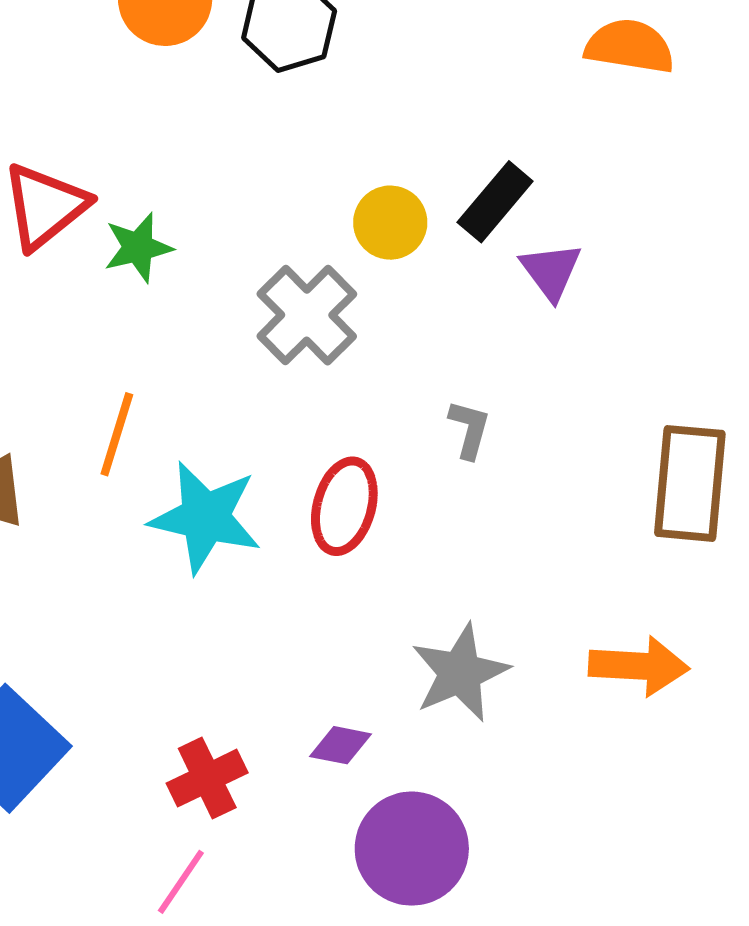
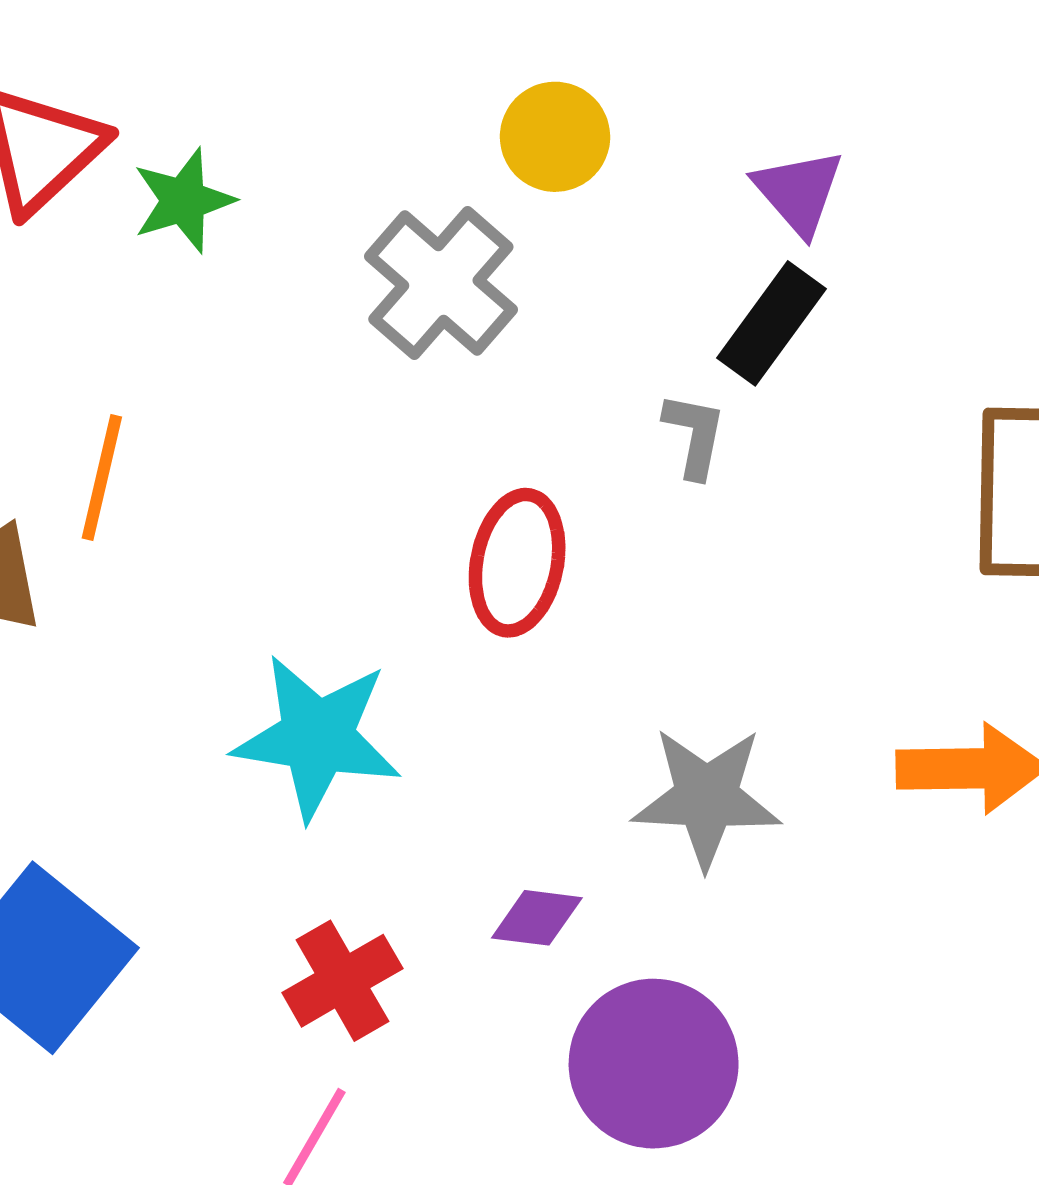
black rectangle: (495, 202) -> (772, 323), moved
orange line: (117, 434) -> (102, 478), moved
cyan star: (205, 517) -> (317, 737), moved
gray star: (460, 673) -> (706, 797), turned 30

